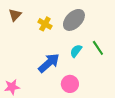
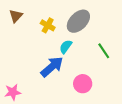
cyan semicircle: (76, 51) -> (66, 47), moved
pink circle: (70, 84) -> (83, 84), moved

